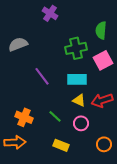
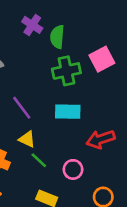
green semicircle: (101, 30) -> (57, 37), moved
pink square: (103, 60) -> (102, 59), moved
yellow triangle: (79, 100) -> (27, 139), moved

